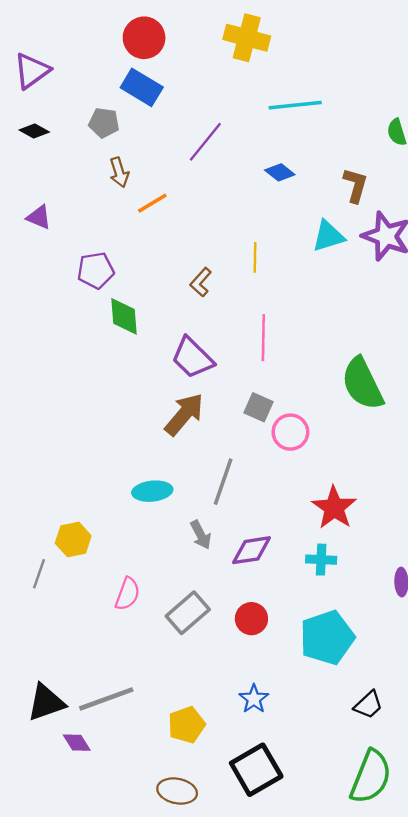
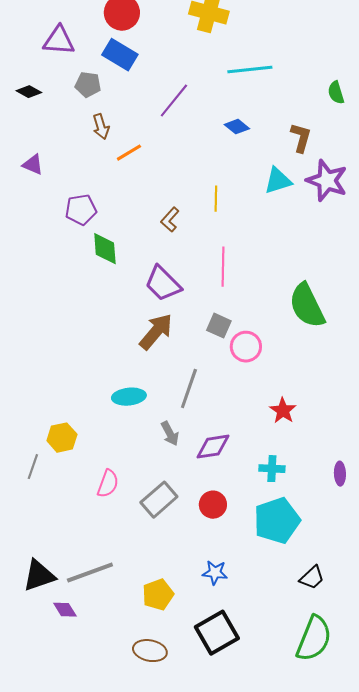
purple triangle: (32, 71) -> (59, 41), moved, turned 40
red star: (334, 508) -> (283, 411), size x0.7
cyan cross: (321, 560) -> (272, 469), moved
blue star: (254, 699) -> (215, 573), turned -30

